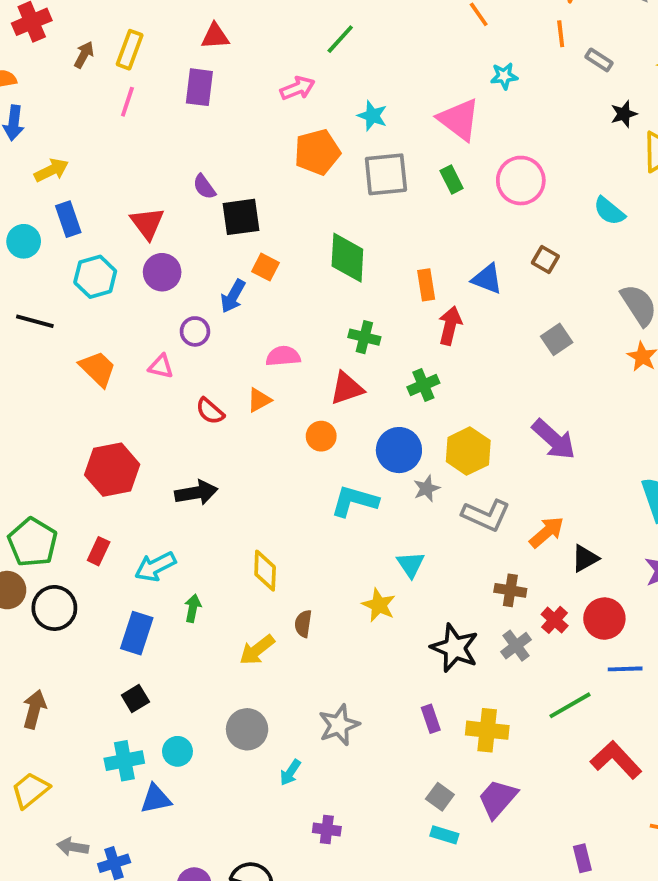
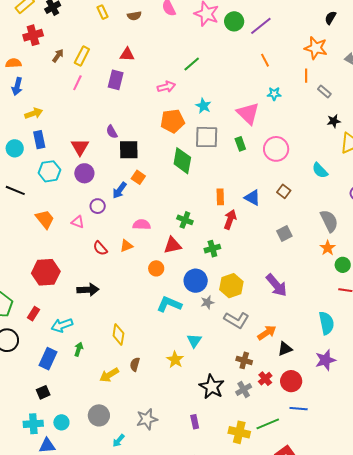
green diamond: (347, 258) -> (182, 161), moved
yellow cross: (487, 730) -> (239, 432), moved

